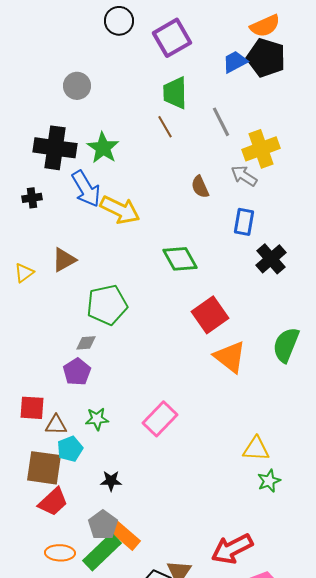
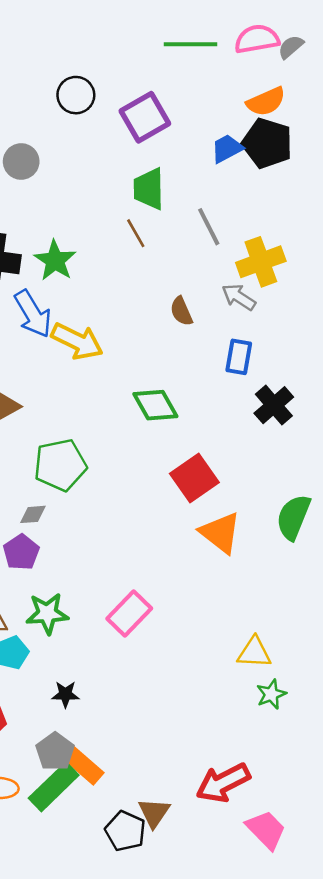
gray circle: (77, 86) -> (21, 162), moved
green star: (97, 419) -> (47, 613), size x1.4

